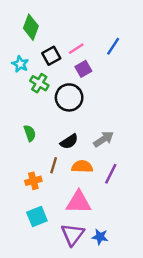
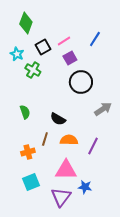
black circle: (69, 97) -> (81, 82), moved
gray arrow: (104, 139) -> (103, 109), moved
black semicircle: (69, 142) -> (58, 119), turned 63
blue star: (100, 237) -> (85, 187), moved

